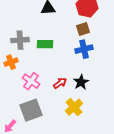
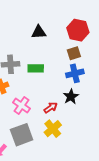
black star: (81, 82) -> (71, 97), moved
yellow cross: (74, 107) -> (53, 129), moved

